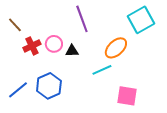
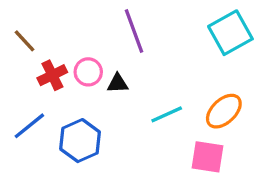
orange ellipse: (116, 48) -> (224, 111), moved
blue line: (18, 90) -> (29, 126), moved

